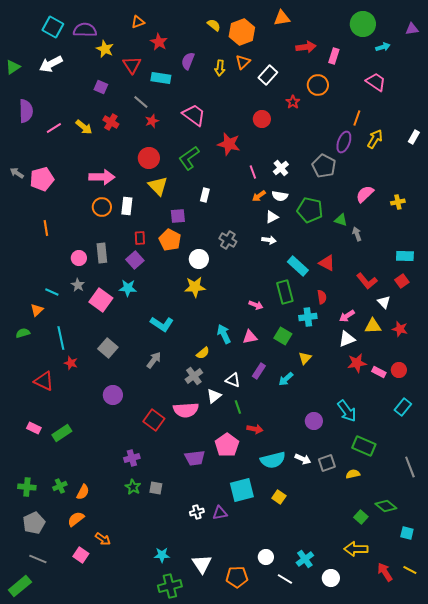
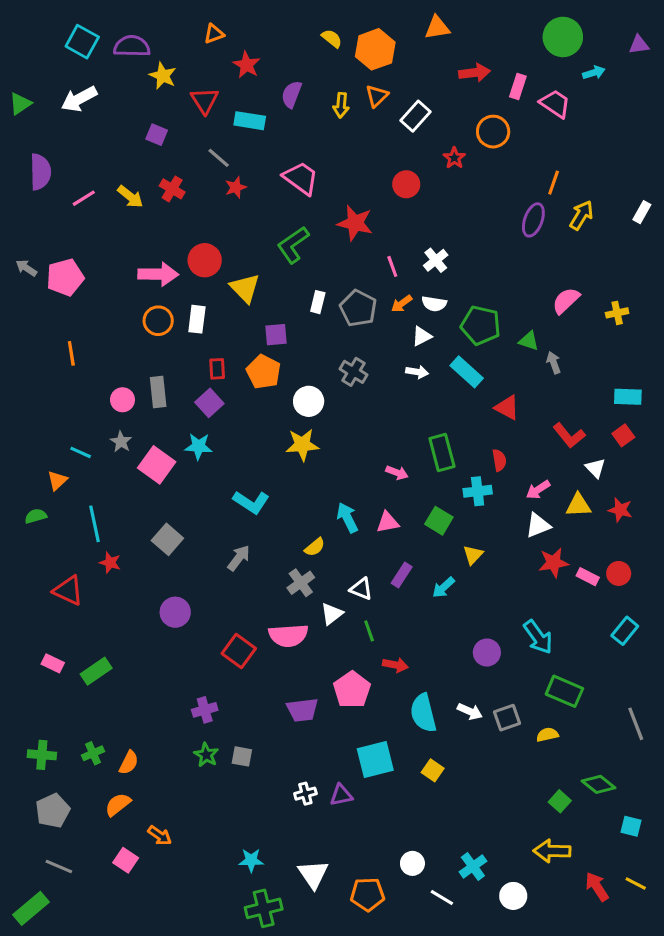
pink trapezoid: (376, 82) -> (555, 104), moved
red circle: (149, 158) -> (205, 260), moved
gray pentagon: (324, 166) -> (358, 308), moved
cyan rectangle: (298, 266) -> (467, 372), moved
cyan semicircle: (273, 460) -> (423, 713), turned 90

